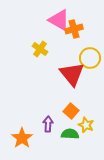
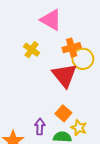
orange cross: (74, 29) -> (72, 48), moved

